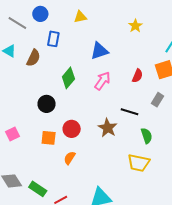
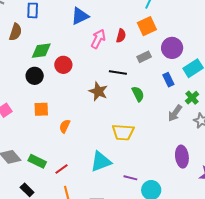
green diamond: (68, 78) -> (41, 51), moved, turned 50
pink arrow: (102, 81) -> (98, 39), moved
gray rectangle: (157, 100) -> (144, 57), turned 40
red circle: (72, 129) -> (63, 65), moved
yellow trapezoid: (139, 163) -> (123, 132), moved

